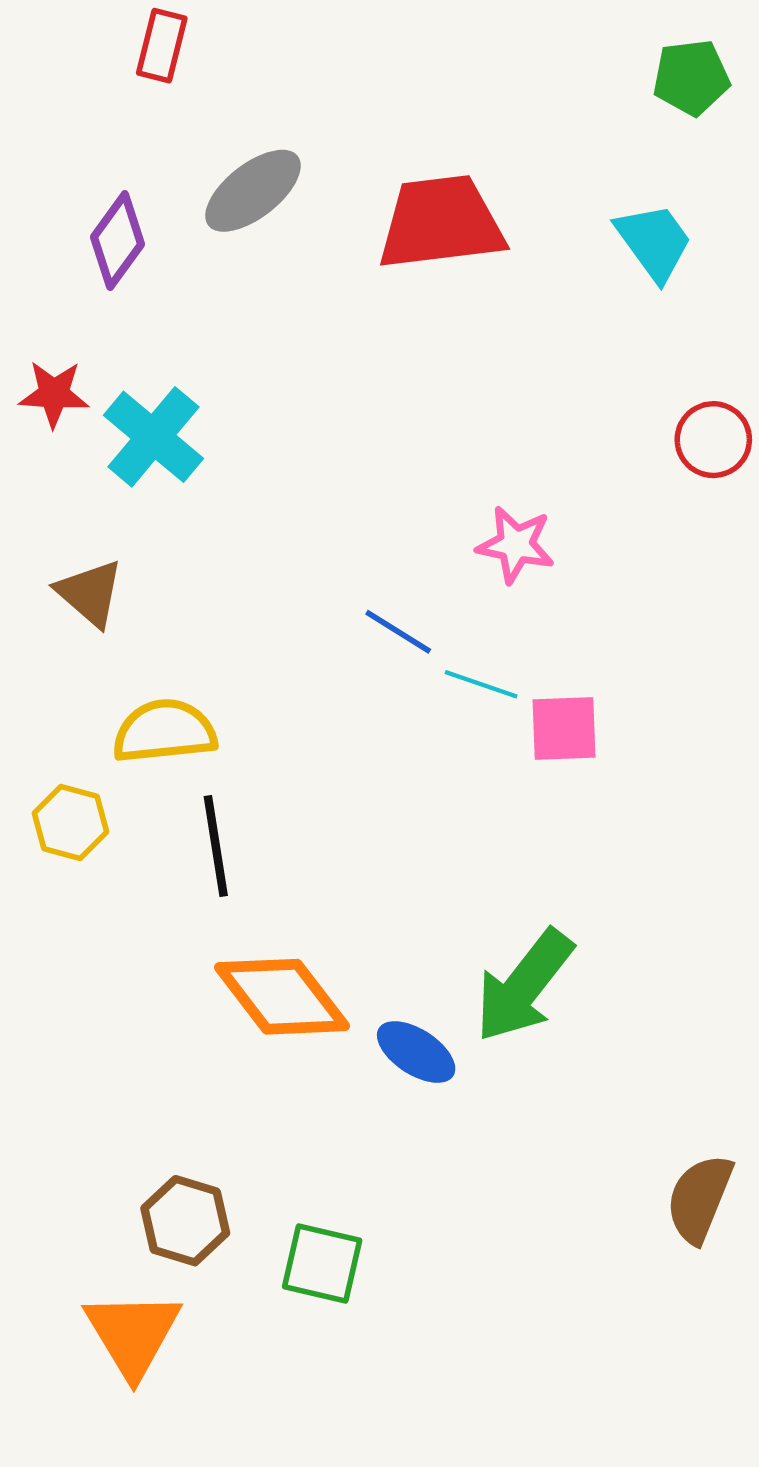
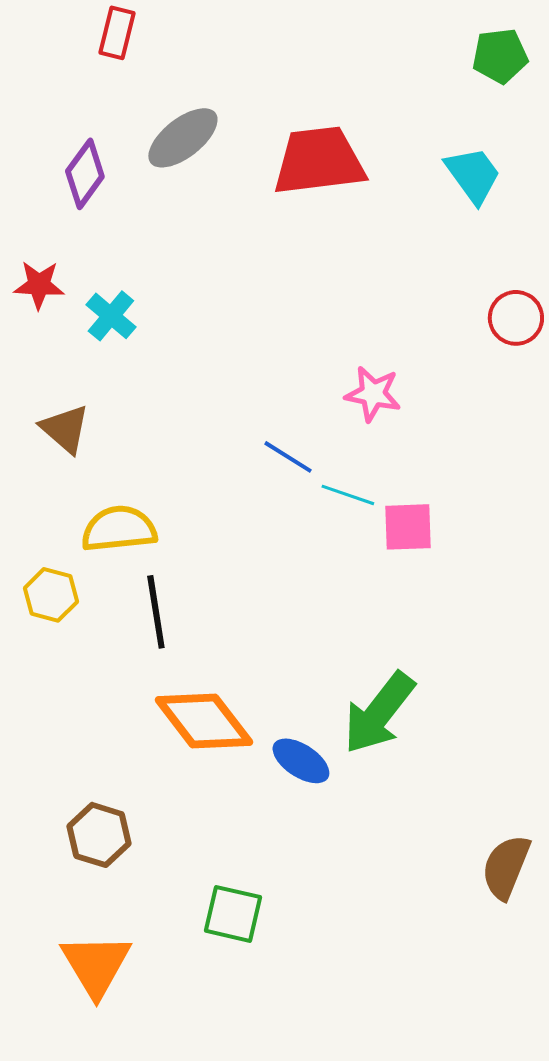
cyan cross: (153, 437) -> (111, 316), size x0.7
brown hexagon: (185, 1221) -> (99, 835), moved

